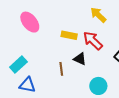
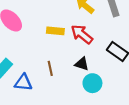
black triangle: (80, 59) -> (82, 64), moved
blue triangle: (27, 85) -> (23, 83), moved

